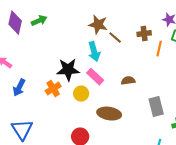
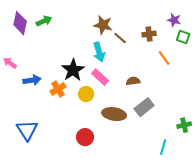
orange line: (159, 49) -> (164, 58), moved, turned -49
black star: (68, 70) -> (73, 70), turned -30
blue arrow: (19, 88) -> (32, 80), moved, turned -126
gray rectangle: (156, 107) -> (144, 107), moved, turned 66

